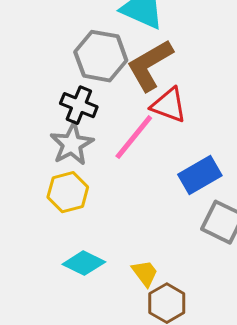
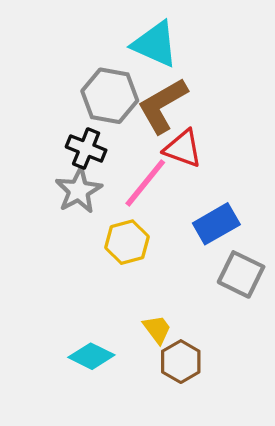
yellow hexagon: (68, 192) -> (127, 242), moved
cyan diamond: (84, 263) -> (91, 356), moved

